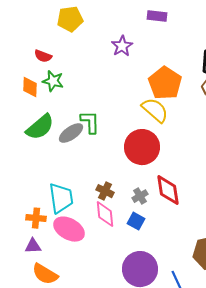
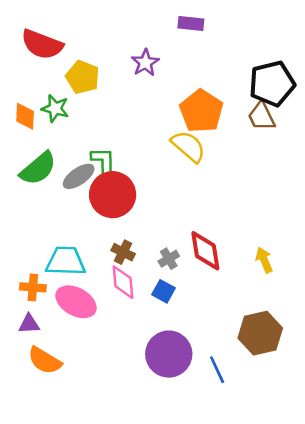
yellow pentagon: (70, 19) -> (83, 77), moved, turned 30
red semicircle: (43, 56) -> (42, 44), moved, size x1.8
red circle: (142, 147) -> (113, 195), moved
cyan trapezoid: (61, 198) -> (66, 261), turned -80

